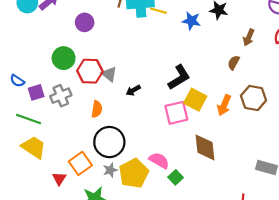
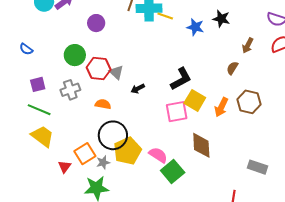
blue semicircle: (17, 81) -> (26, 49), moved
purple square: (36, 92) -> (38, 84), moved
orange semicircle: (97, 109) -> (103, 104), turned -91
gray star: (110, 170) -> (103, 162), moved
yellow pentagon: (134, 173) -> (127, 151), moved
green square: (176, 177) -> (173, 172), size x1.6

